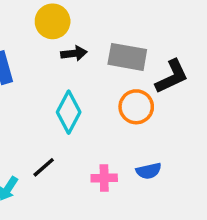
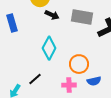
black arrow: (74, 53) -> (52, 15), turned 32
orange circle: (136, 107) -> (79, 64), moved

